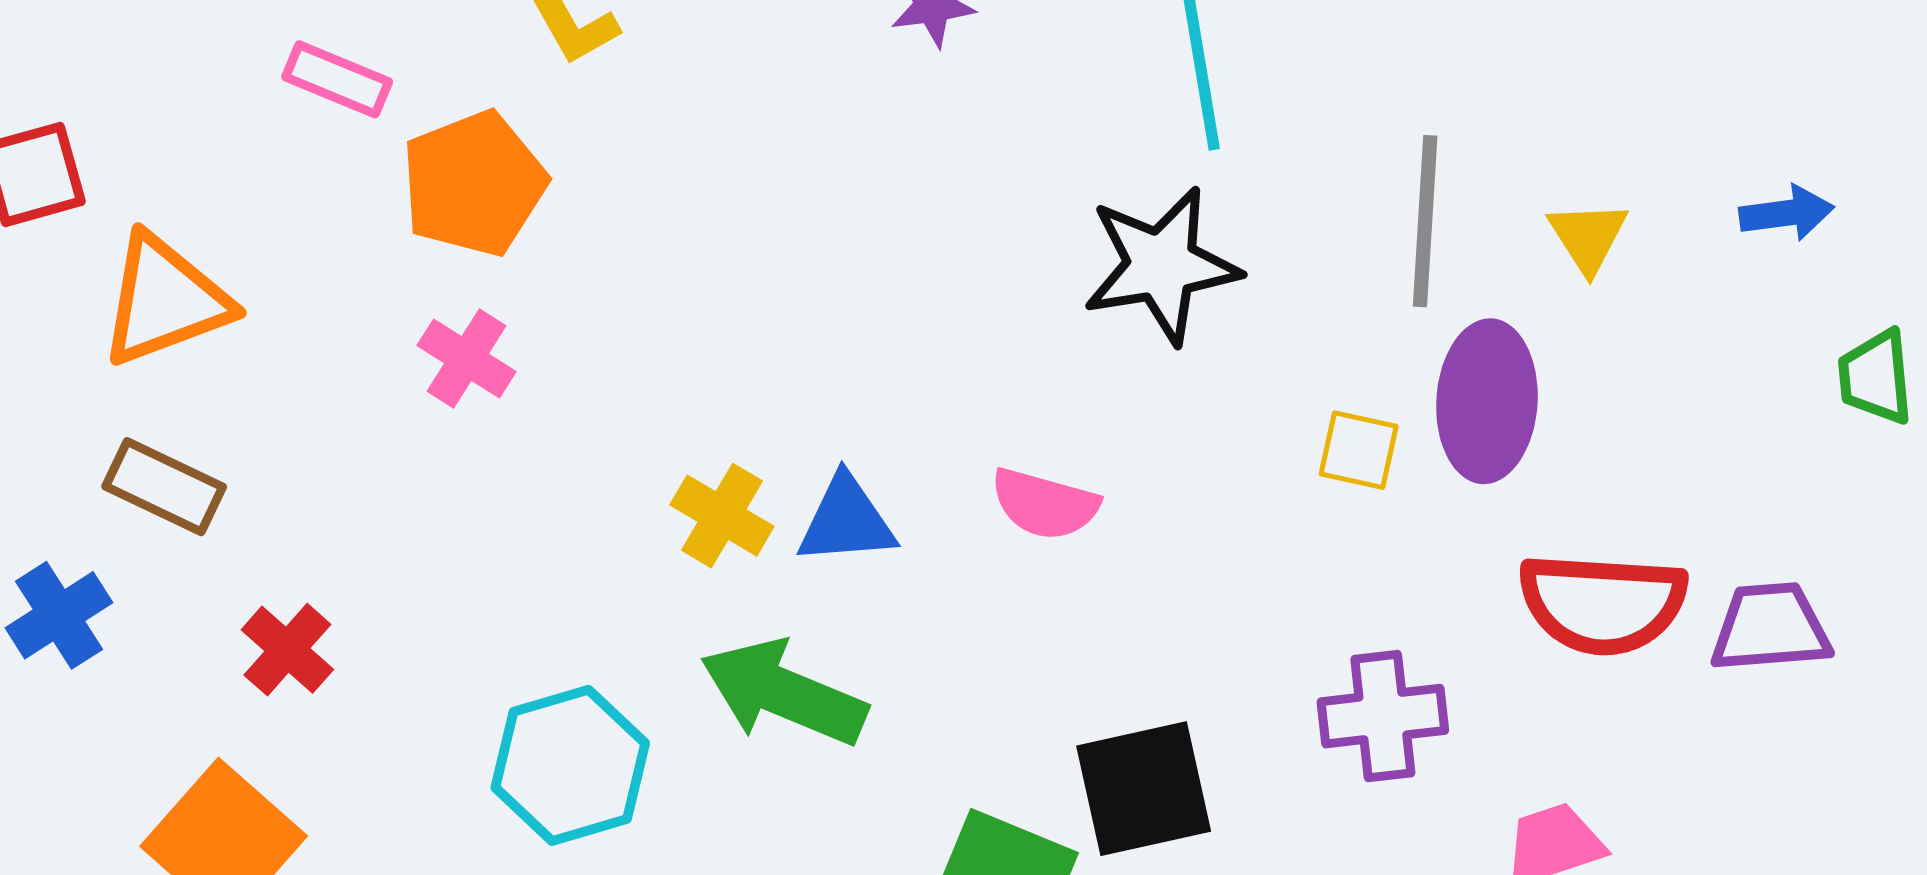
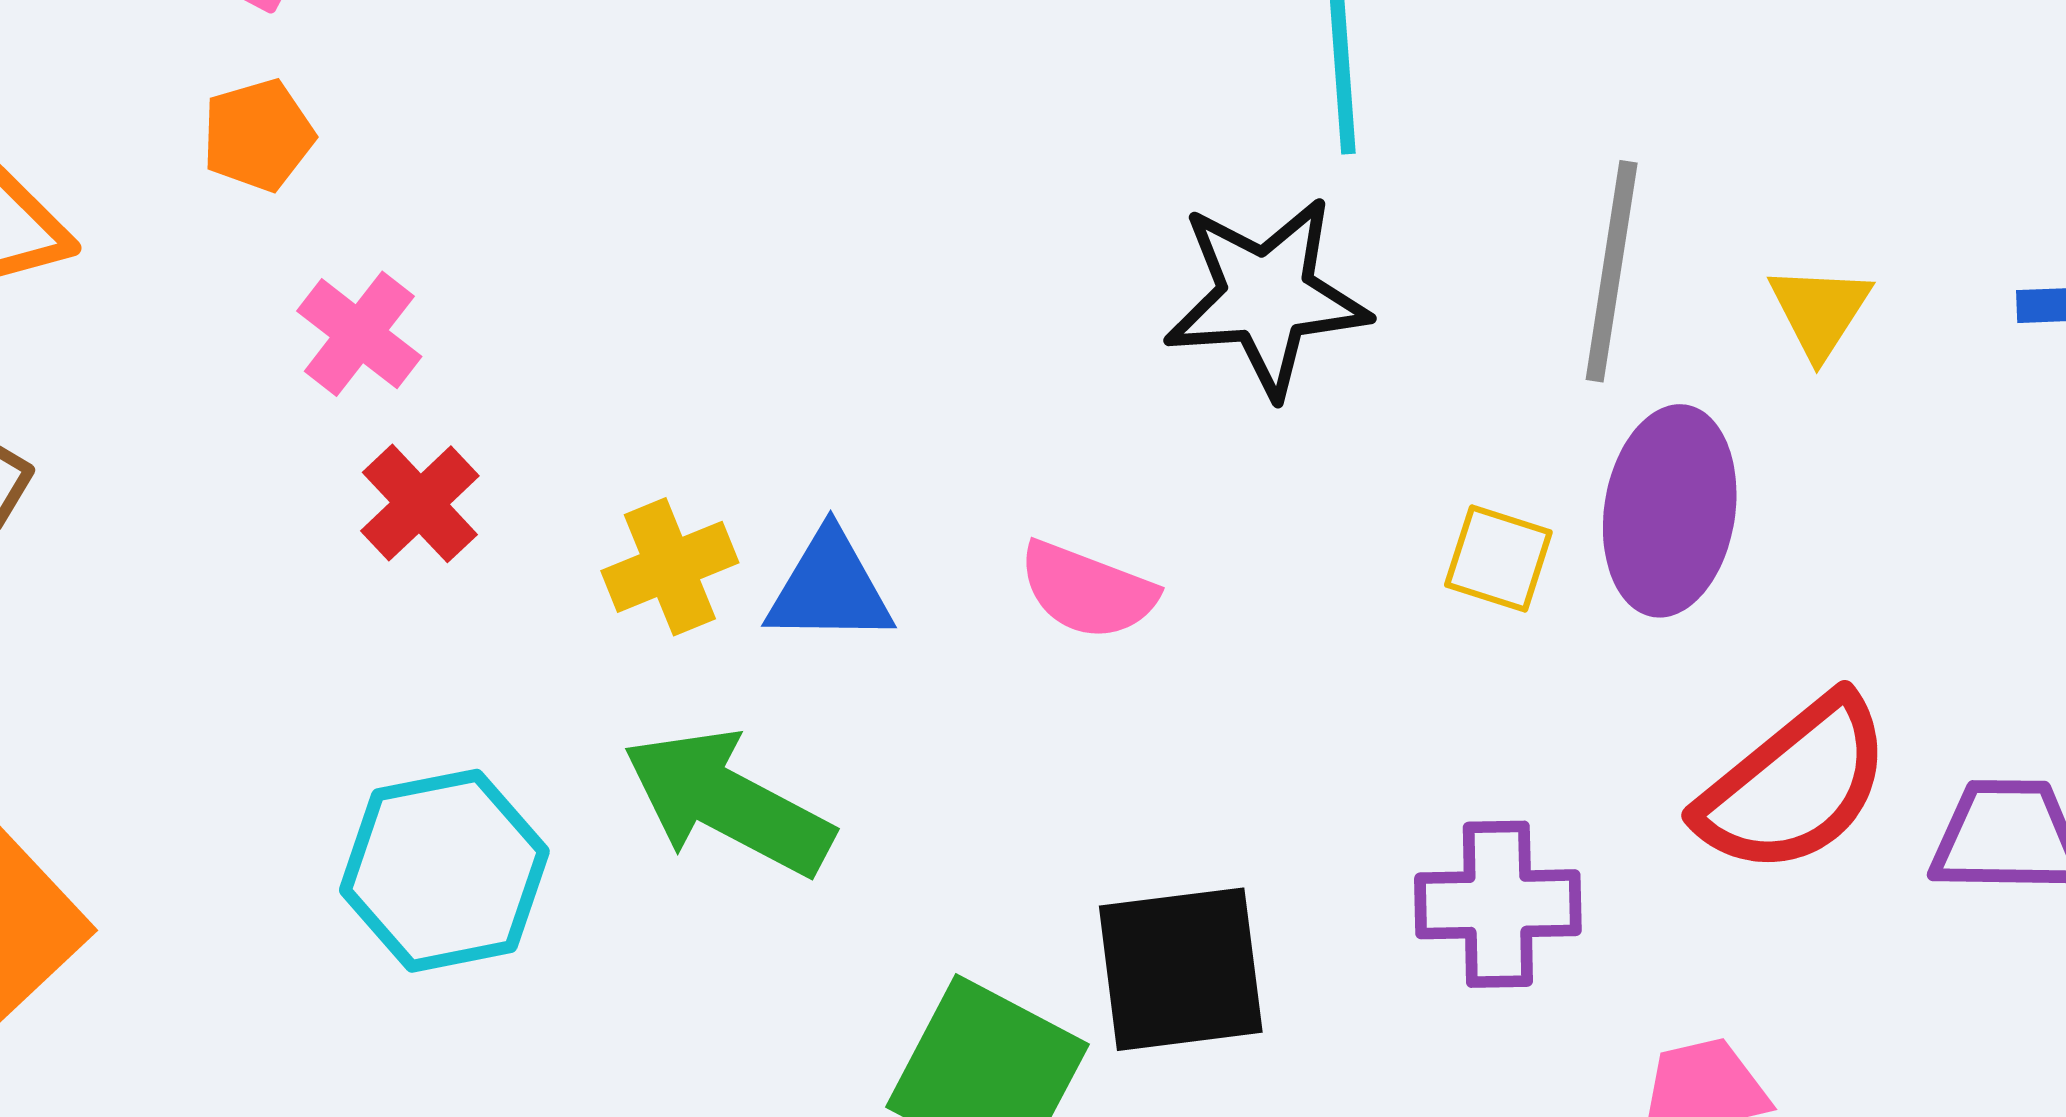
orange pentagon: (474, 184) -> (258, 135), moved, size x0.6
yellow cross: (722, 516) -> (670, 567), turned 32
red semicircle: (1603, 603) -> (1795, 785), turned -48
red cross: (287, 650) -> (420, 503), moved

